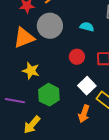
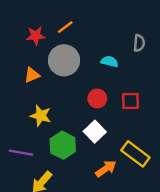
orange triangle: (24, 38) -> (32, 75), size x0.6
white square: (87, 86) -> (95, 132), moved
orange arrow: (84, 114) -> (106, 169), turned -144

